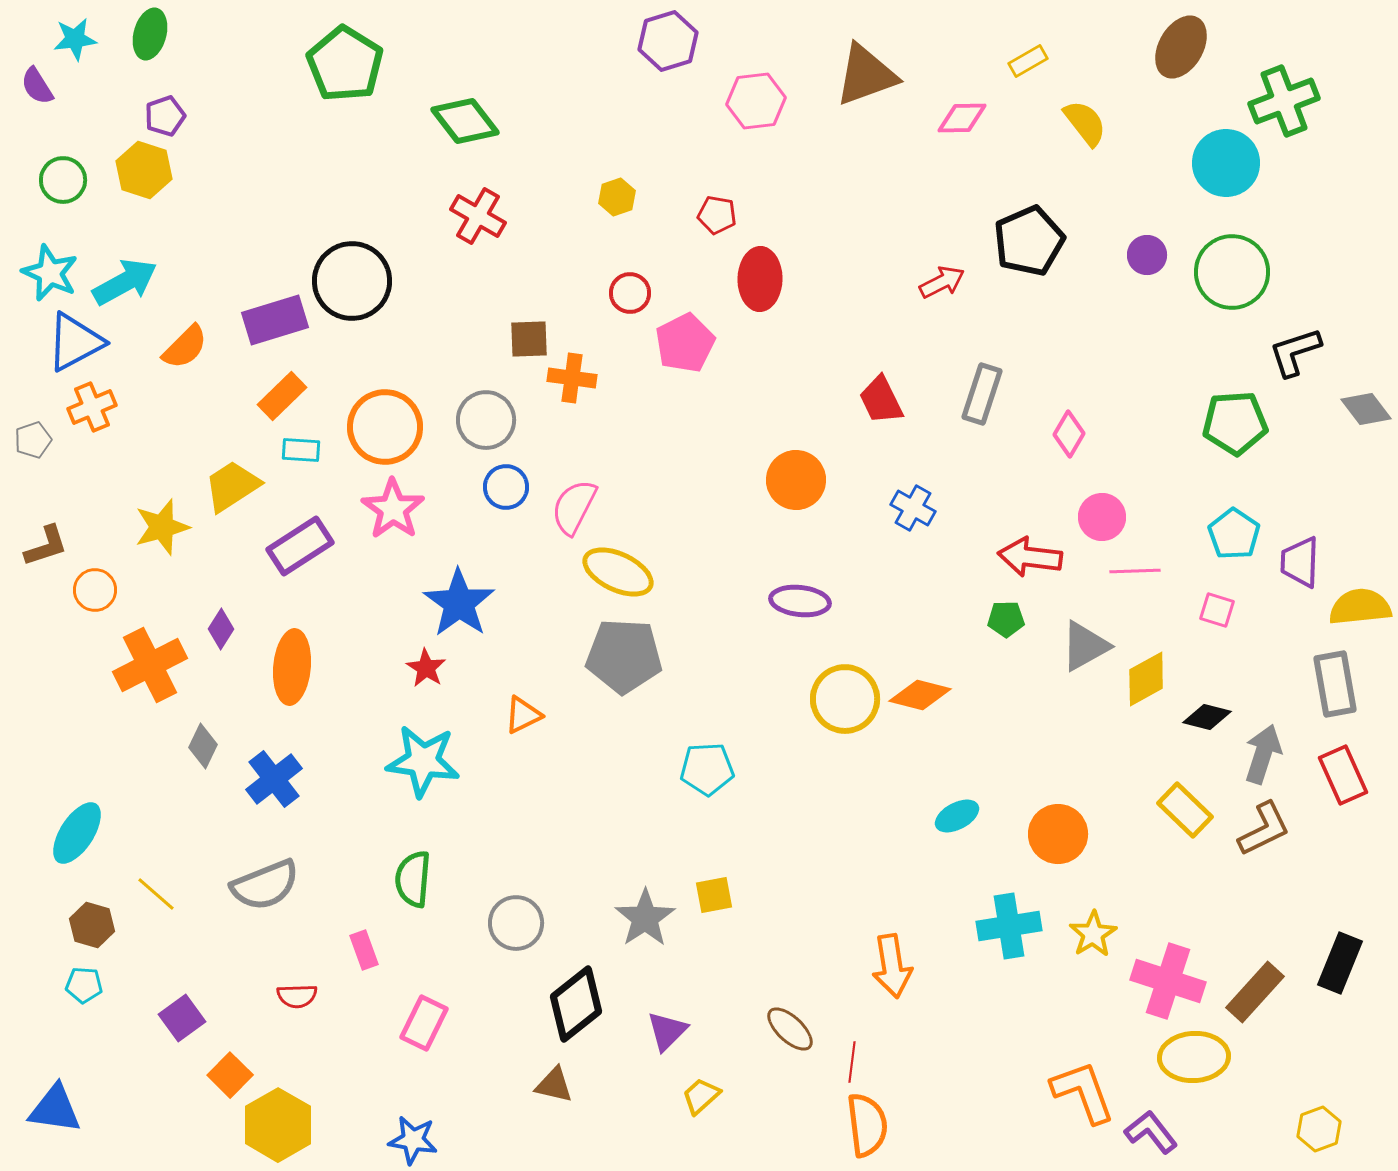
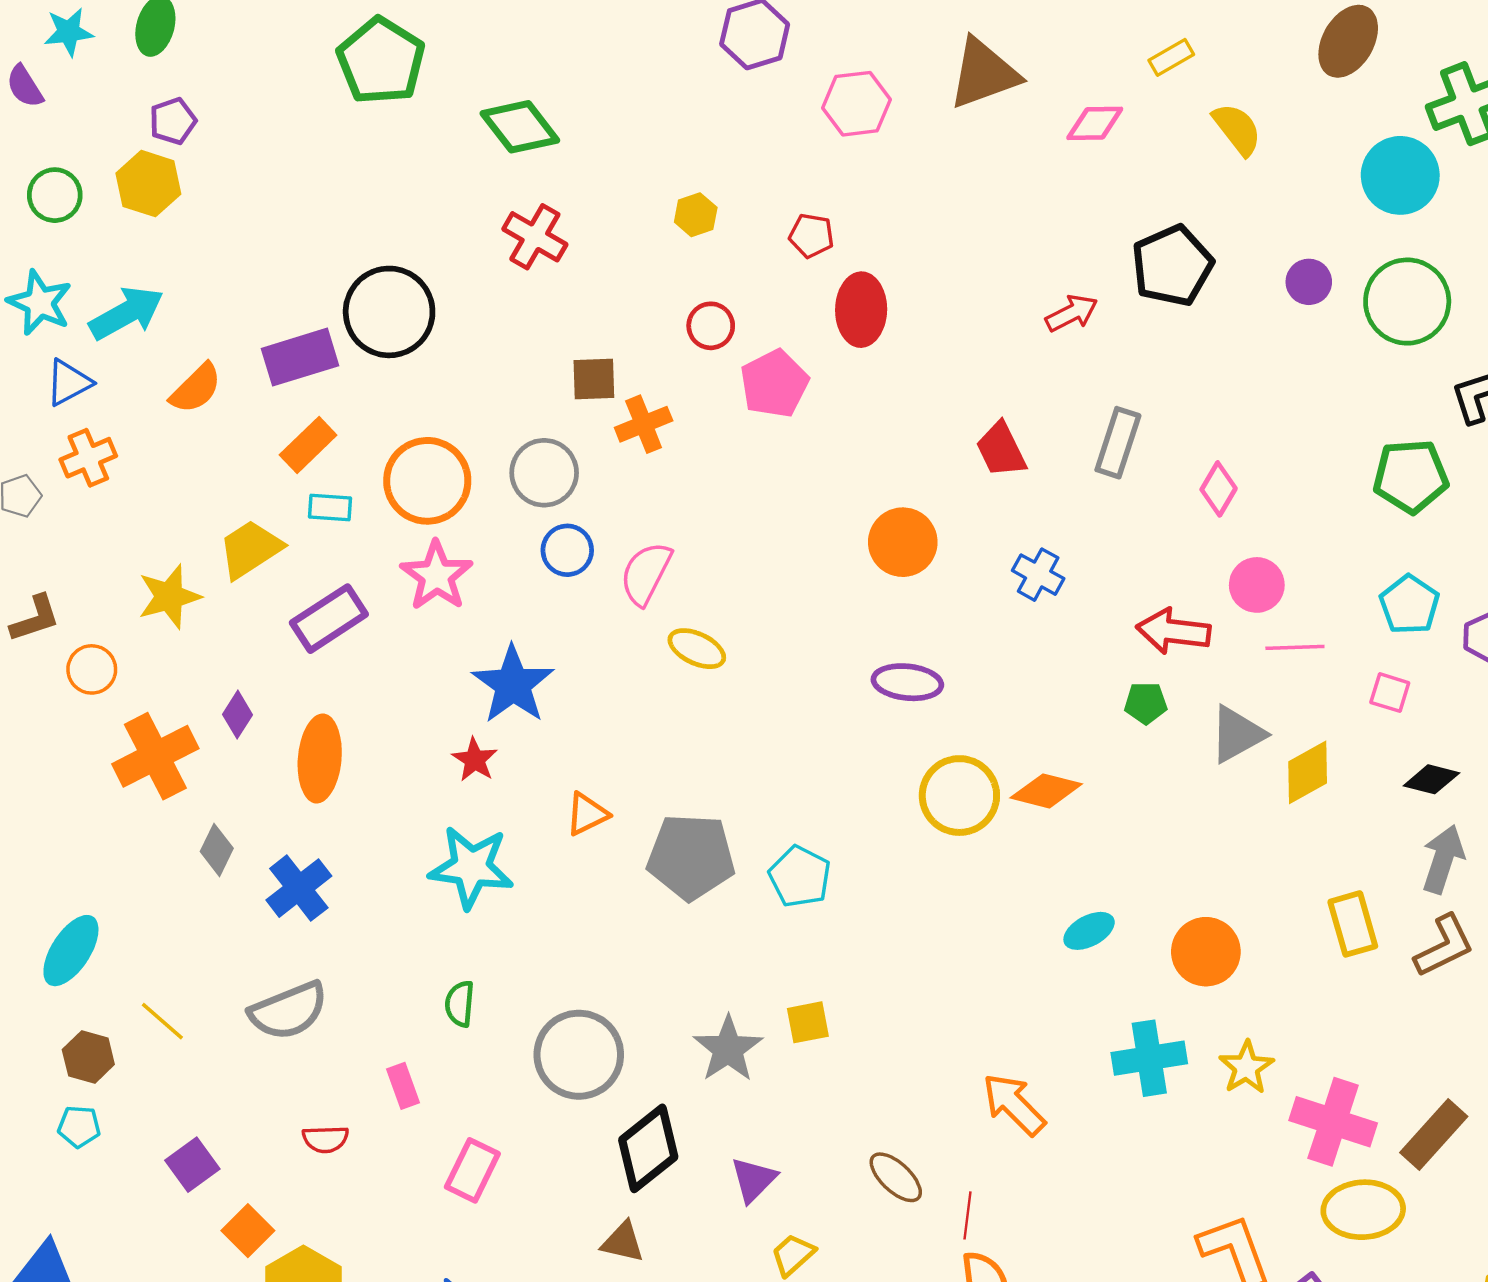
blue triangle: (75, 342) -> (69, 383), size x0.7
orange cross: (572, 378) -> (644, 424), turned -30
yellow ellipse: (618, 572) -> (697, 649), size x0.7
gray pentagon: (624, 656) -> (691, 857), moved
black diamond: (1207, 717) -> (1431, 779), moved
cyan pentagon: (707, 769) -> (800, 877), turned 30
yellow rectangle: (1185, 810) -> (1353, 924), turned 30
green semicircle: (413, 879) -> (460, 1004), size x0.7
gray circle: (516, 923) -> (579, 1055), size x1.4
orange arrow: (892, 966) -> (1014, 1104), turned 144

